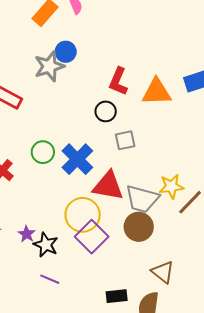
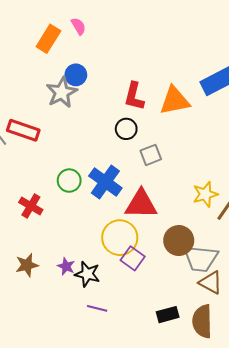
gray trapezoid: (142, 199) -> (201, 258), moved
purple square: (92, 237) -> (133, 258), size x0.7

